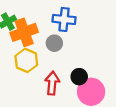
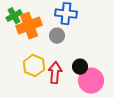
yellow hexagon: (26, 60) -> (34, 66), moved

